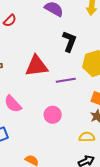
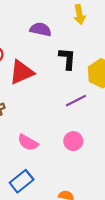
red triangle: (37, 66) -> (22, 72), moved

